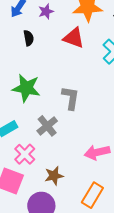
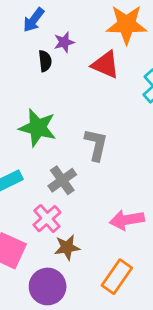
purple star: (46, 11) -> (64, 42), moved
pink cross: (25, 154) -> (47, 219), moved

